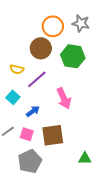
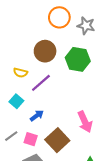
orange circle: (53, 26) -> (59, 17), moved
pink arrow: (64, 98) -> (85, 122), moved
brown square: (53, 135) -> (57, 140), turned -35

